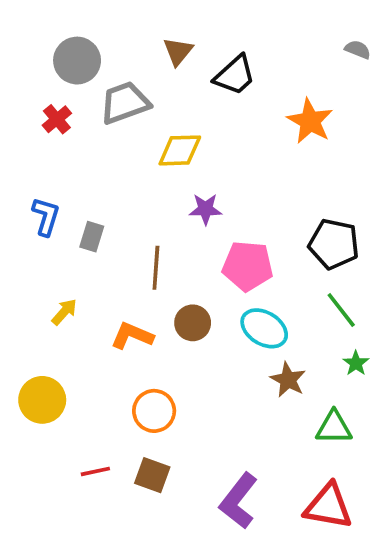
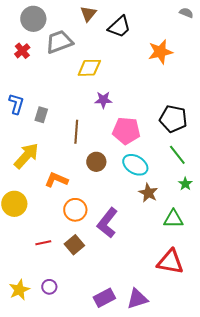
orange star: (310, 121) -> (160, 52), turned 30
yellow arrow: (64, 312) -> (26, 156), size x1.8
orange L-shape: (132, 336) -> (56, 180), moved
brown square: (152, 475) -> (74, 245), turned 30
purple L-shape: (238, 501) -> (107, 223), moved

